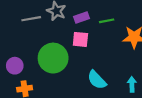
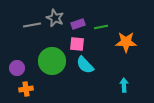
cyan semicircle: (97, 80) -> (85, 65), moved

